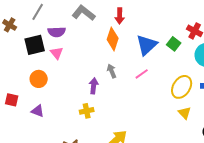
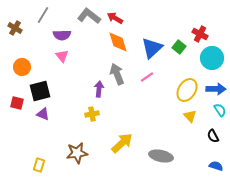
red arrow: (120, 16) -> (115, 18), moved, turned 119
orange diamond: (113, 39) -> (118, 42), turned -35
black square: (35, 45) -> (40, 91), moved
gray arrow: (112, 71) -> (117, 74), size x1.5
orange circle: (39, 79) -> (22, 67), moved

